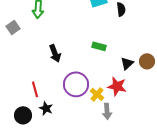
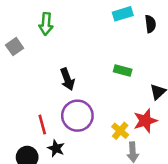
purple circle: (76, 84) -> (77, 116), moved
red star: (117, 86) -> (145, 121), turned -30

